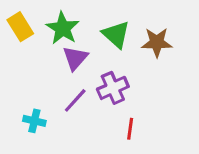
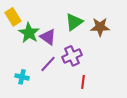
green star: (63, 28) -> (29, 33), moved
green triangle: (116, 35) -> (74, 22), turned 42
purple triangle: (75, 58) -> (48, 37), turned -36

